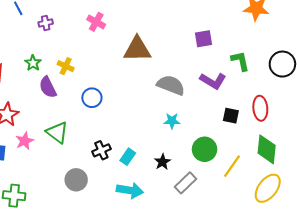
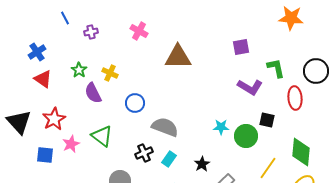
gray semicircle: (171, 85) -> (165, 127), moved
red ellipse: (260, 108) -> (295, 98), moved
cyan star: (172, 121) -> (221, 127), moved
green circle: (205, 149) -> (246, 136), moved

